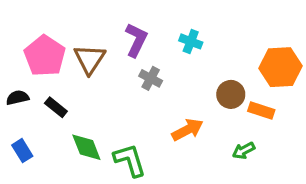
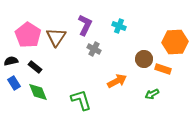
green diamond: (86, 147) -> (38, 92), moved
blue rectangle: (22, 151) -> (14, 83), moved

